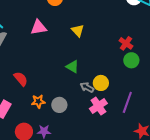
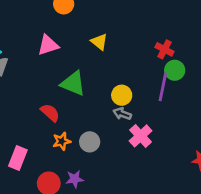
green triangle: (72, 67) -> (73, 83), moved, size x1.5
red semicircle: (21, 79) -> (50, 113), moved
yellow circle: (101, 83) -> (122, 95), moved
purple line: (127, 102) -> (163, 87), moved

